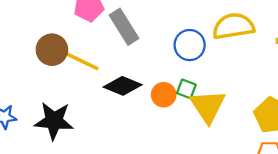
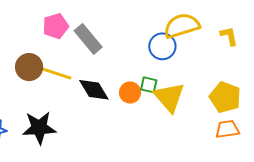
blue circle: (190, 45) -> (162, 46), moved
black diamond: (123, 86) -> (94, 90), turned 44

